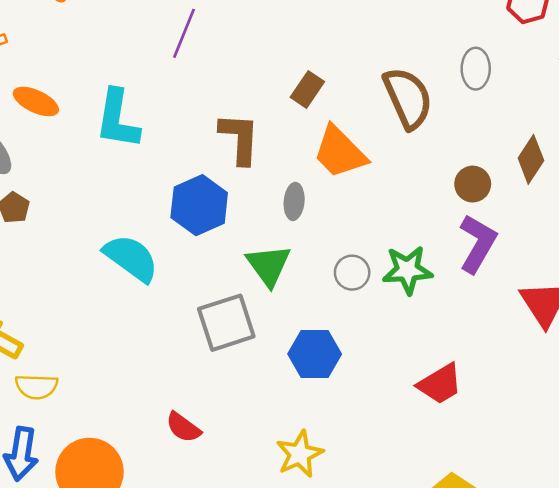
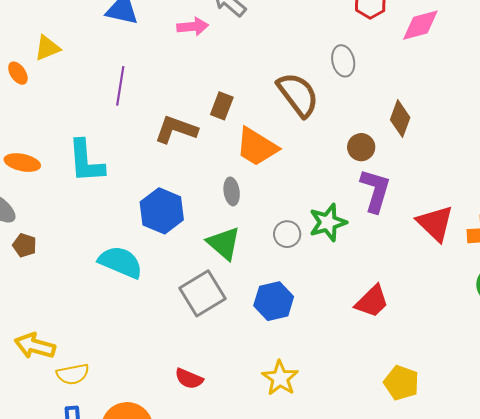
brown L-shape: (240, 138) -> (176, 130), moved, turned -60

